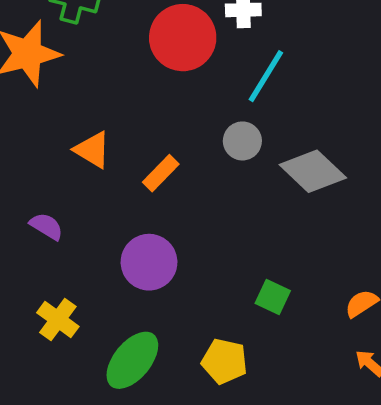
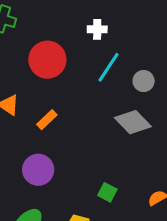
red circle: (183, 38) -> (47, 60), moved
gray circle: (242, 141) -> (144, 81), moved

